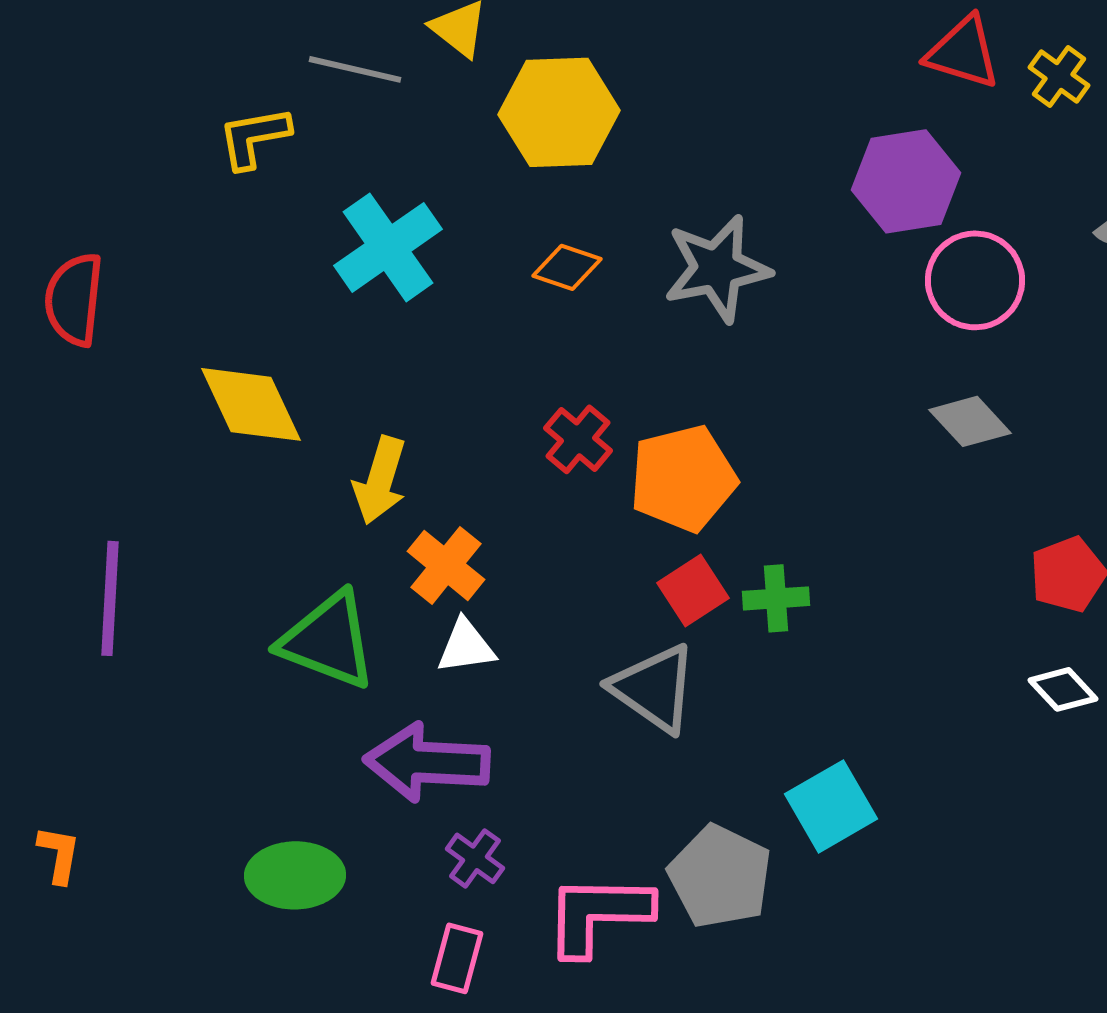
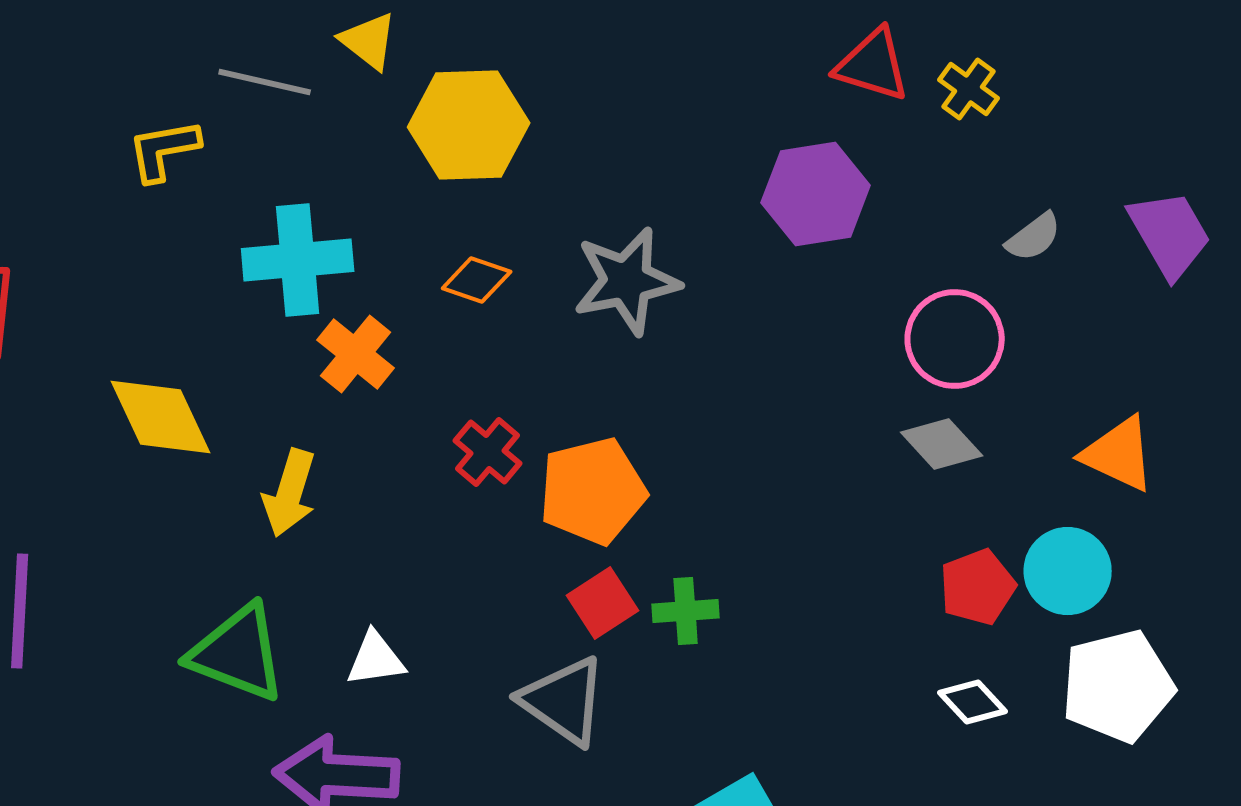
cyan cross: (388, 247) -> (298, 260), turned 30
pink circle: (975, 280) -> (955, 339), moved
gray diamond: (970, 421) -> (942, 444), moved
orange cross: (446, 565) -> (356, 354), moved

